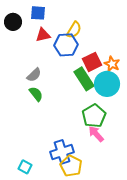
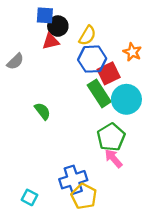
black circle: (13, 22) -> (58, 26), moved
blue hexagon: (66, 45) -> (92, 59), moved
orange star: (112, 64) -> (132, 52), moved
gray semicircle: (34, 75) -> (15, 61), moved

